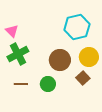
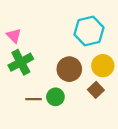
brown line: (21, 84) -> (33, 99), moved

